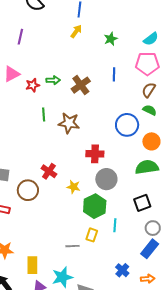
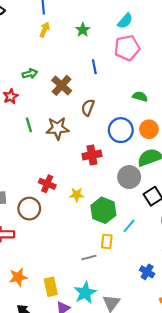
green arrow: (53, 80) -> (30, 74), moved
brown semicircle: (149, 90) -> (88, 108), moved
blue circle: (127, 125) -> (121, 130), moved
gray circle: (106, 179) -> (129, 177), moved
cyan line: (115, 225) -> (129, 226), turned 48

